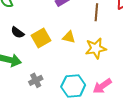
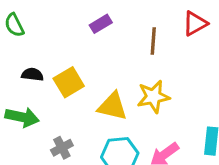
black semicircle: (18, 32) -> (32, 75), turned 152
yellow triangle: (69, 37) -> (112, 106), moved, size x1.5

